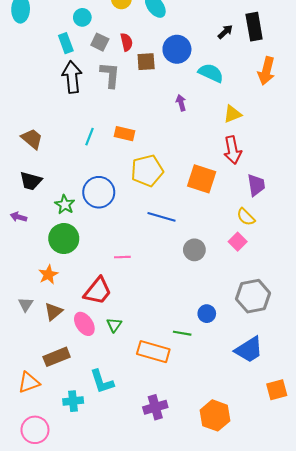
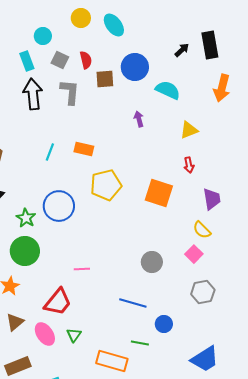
red arrow: (232, 150) -> (189, 165), size x0.6
blue line: (161, 217) -> (133, 303), moved
gray hexagon: (253, 296) -> (203, 292), moved, size x0.7

